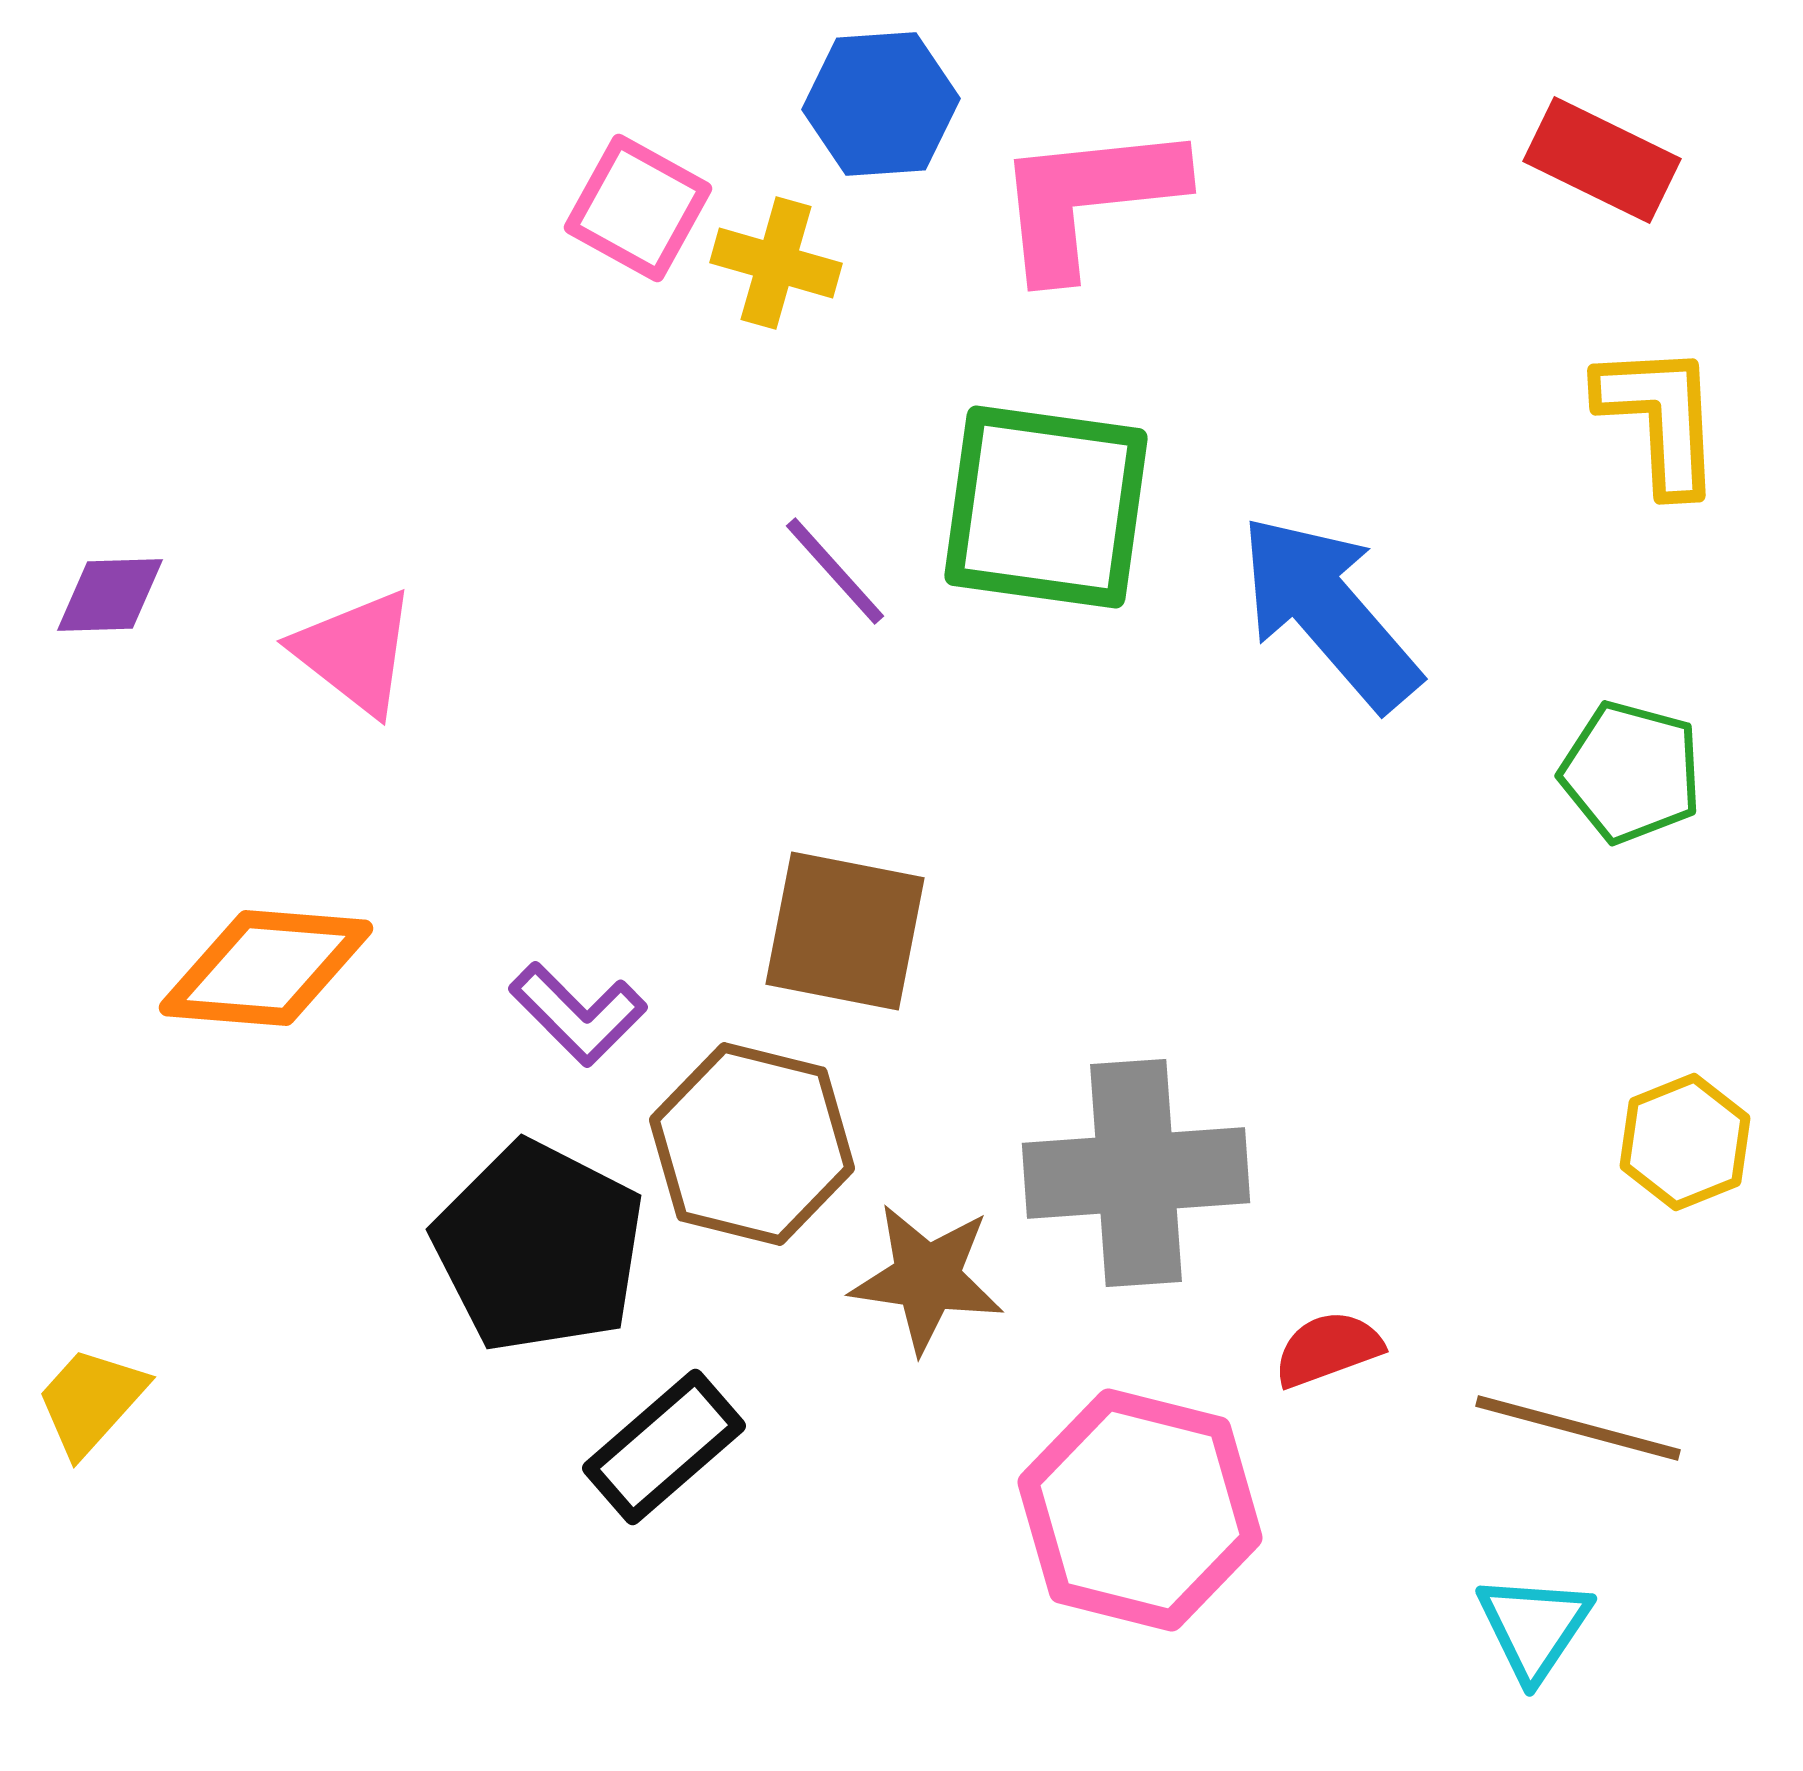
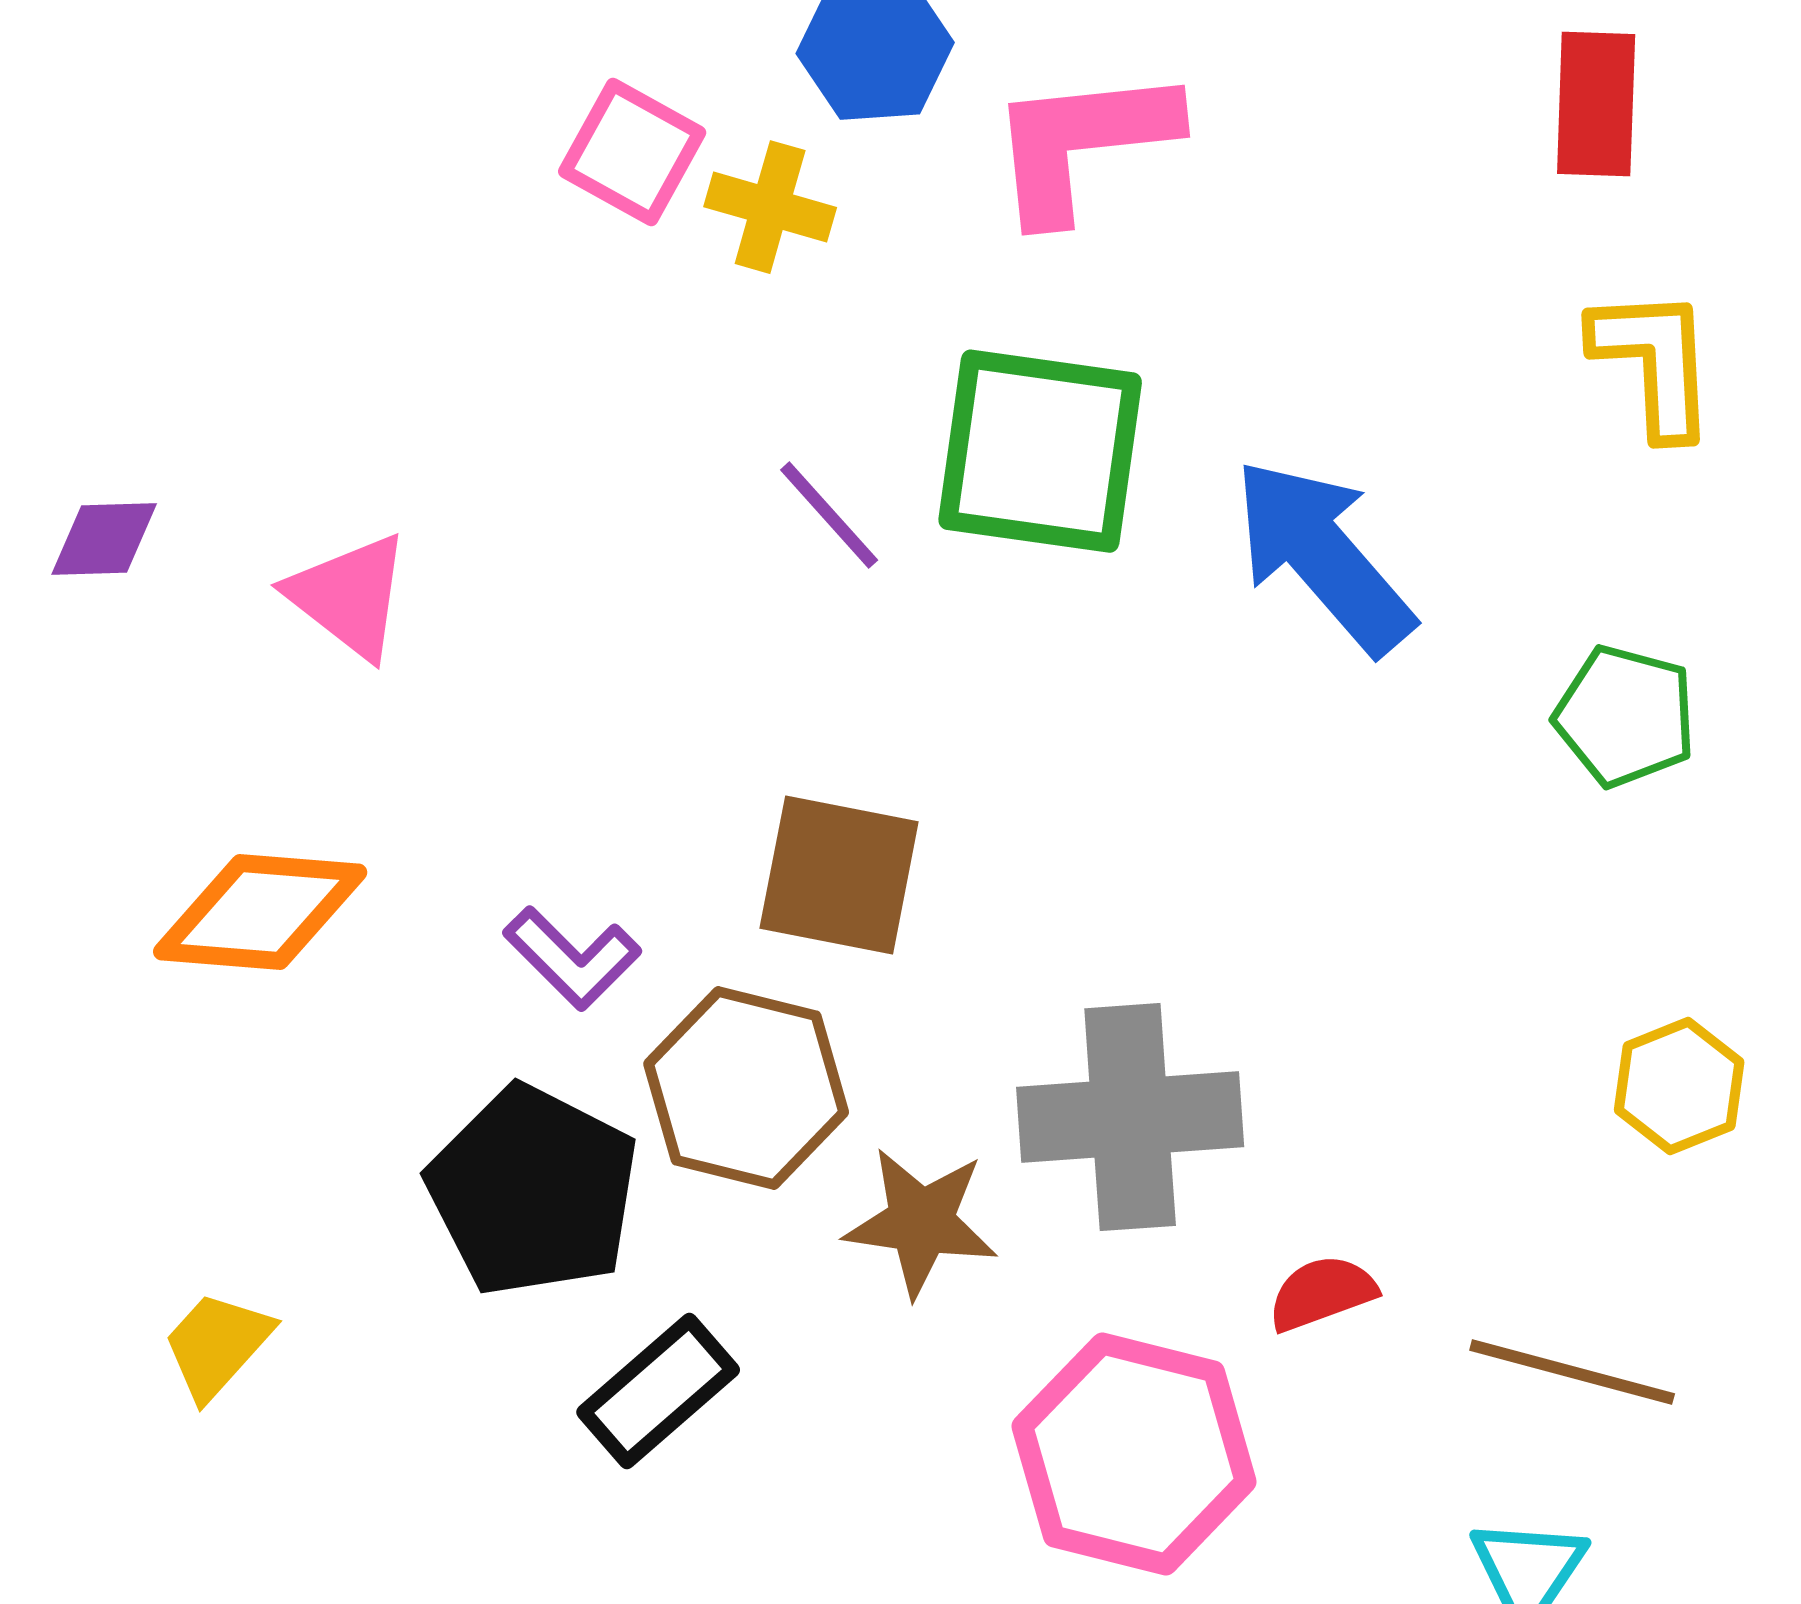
red rectangle: (1602, 160) -> (1596, 104), turned 66
yellow trapezoid: (91, 1401) -> (217, 1345), moved

